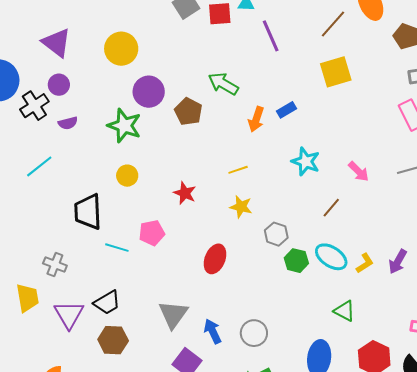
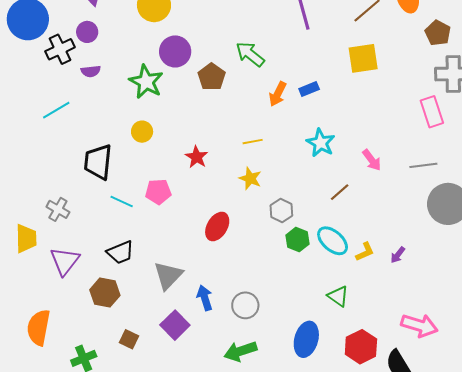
purple arrow: (398, 262) -> (398, 255), size x0.7
black trapezoid: (107, 303) -> (120, 252), moved

